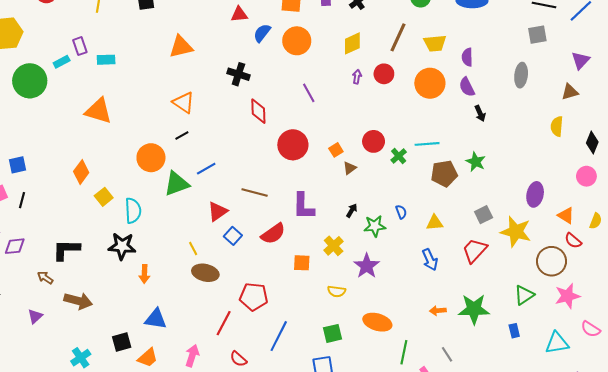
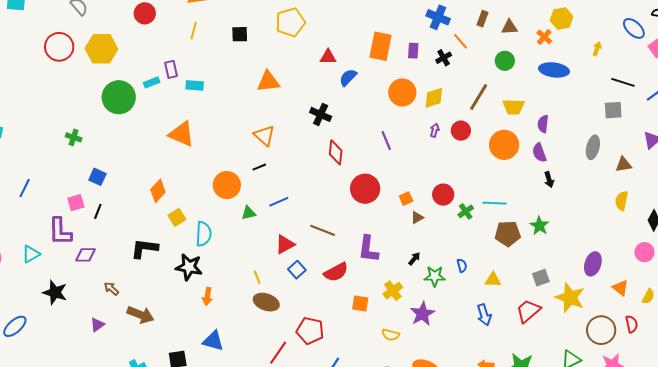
orange circle: (297, 41) -> (402, 92), moved
brown triangle: (570, 92) -> (623, 165), moved
blue square: (18, 165) -> (97, 177), turned 30
green triangle: (177, 184) -> (249, 213), size x0.6
red semicircle: (573, 241) -> (632, 324), moved, turned -150
black L-shape: (66, 250) -> (144, 248), moved

